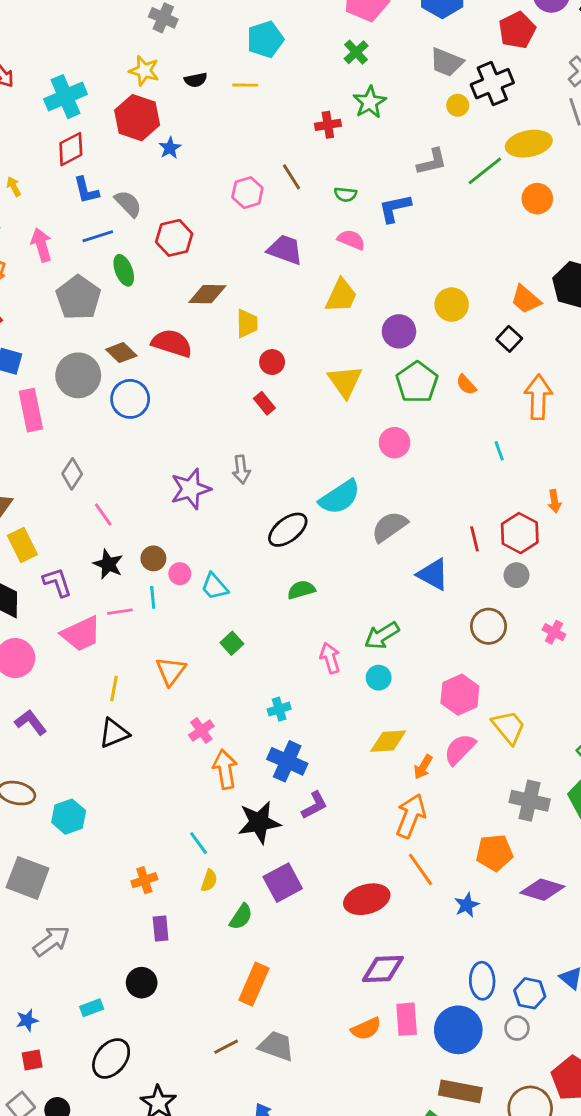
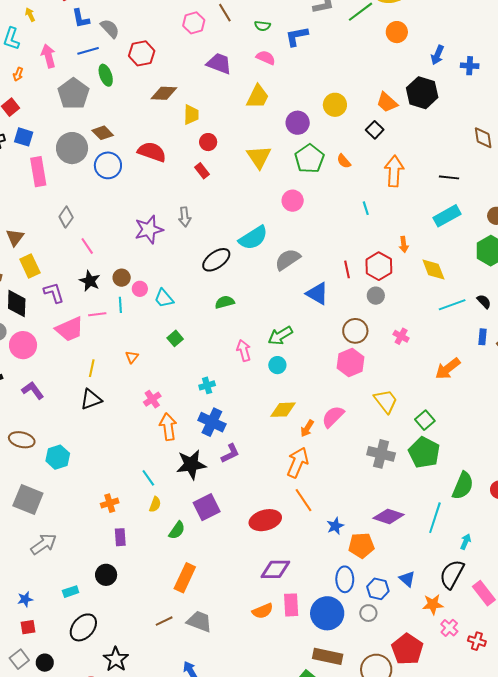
red semicircle: (172, 343) -> (152, 152), moved
orange triangle: (171, 671) -> (132, 357), size x0.6
pink hexagon: (460, 695) -> (351, 363), moved
yellow trapezoid: (509, 727) -> (386, 401), moved
orange pentagon: (495, 853) -> (361, 545), moved

